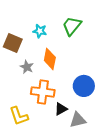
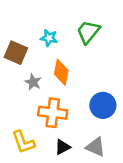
black triangle: (61, 109) -> (62, 147), moved
gray triangle: (78, 120) -> (96, 147), turned 36

